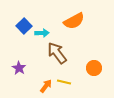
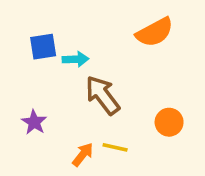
orange semicircle: (74, 21) -> (155, 32), moved
blue square: (24, 26) -> (43, 47), turned 35

